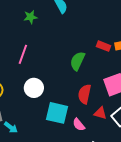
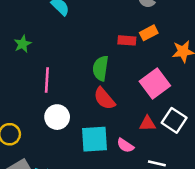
green star: (30, 17) -> (23, 44), moved
pink line: (23, 54) -> (47, 80), moved
red semicircle: (84, 94) -> (104, 99), moved, turned -36

